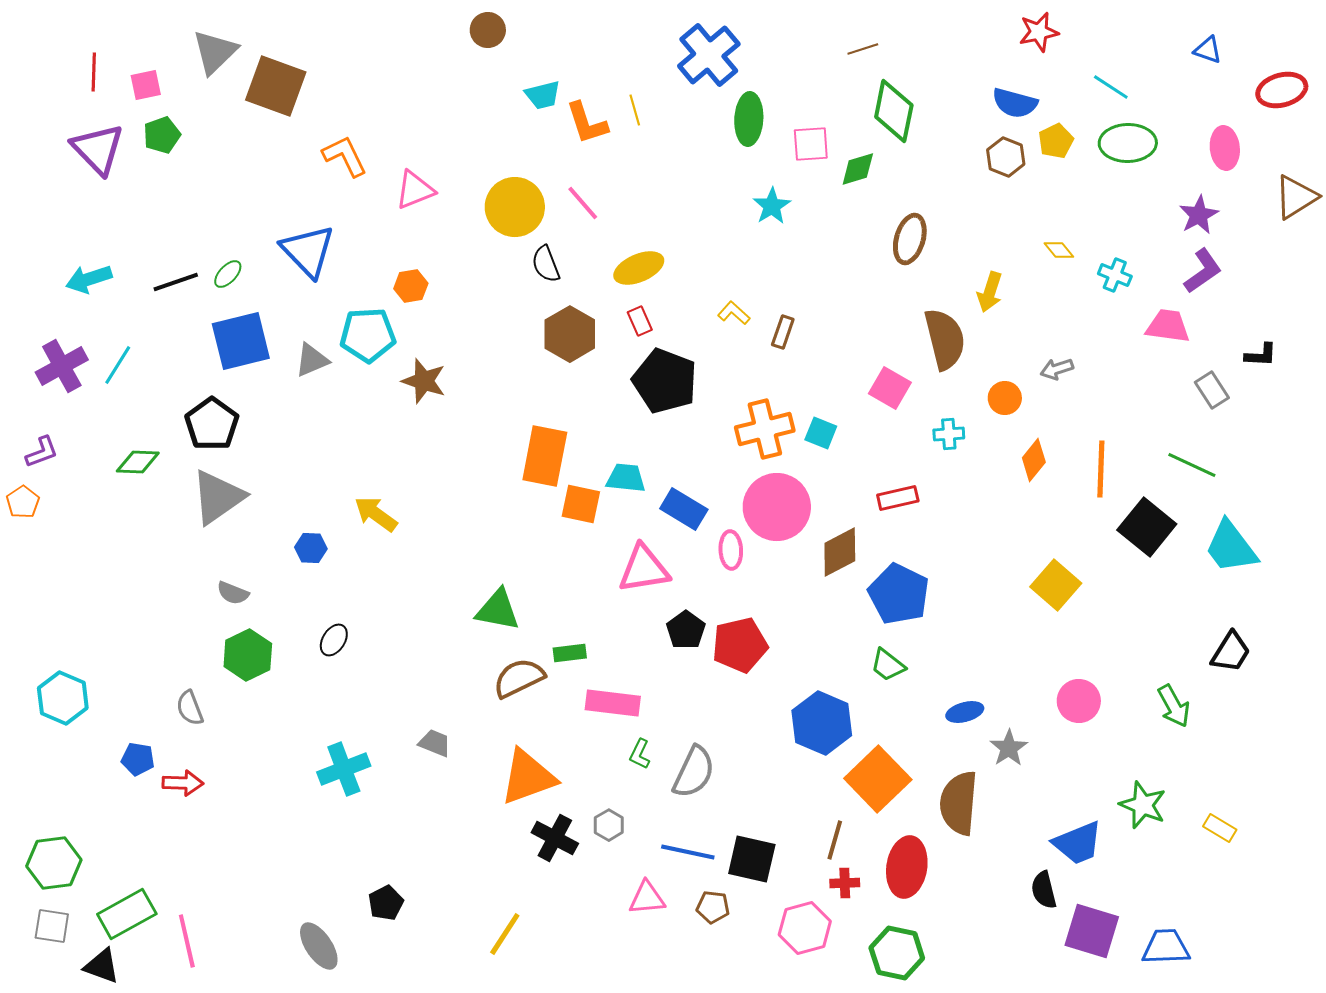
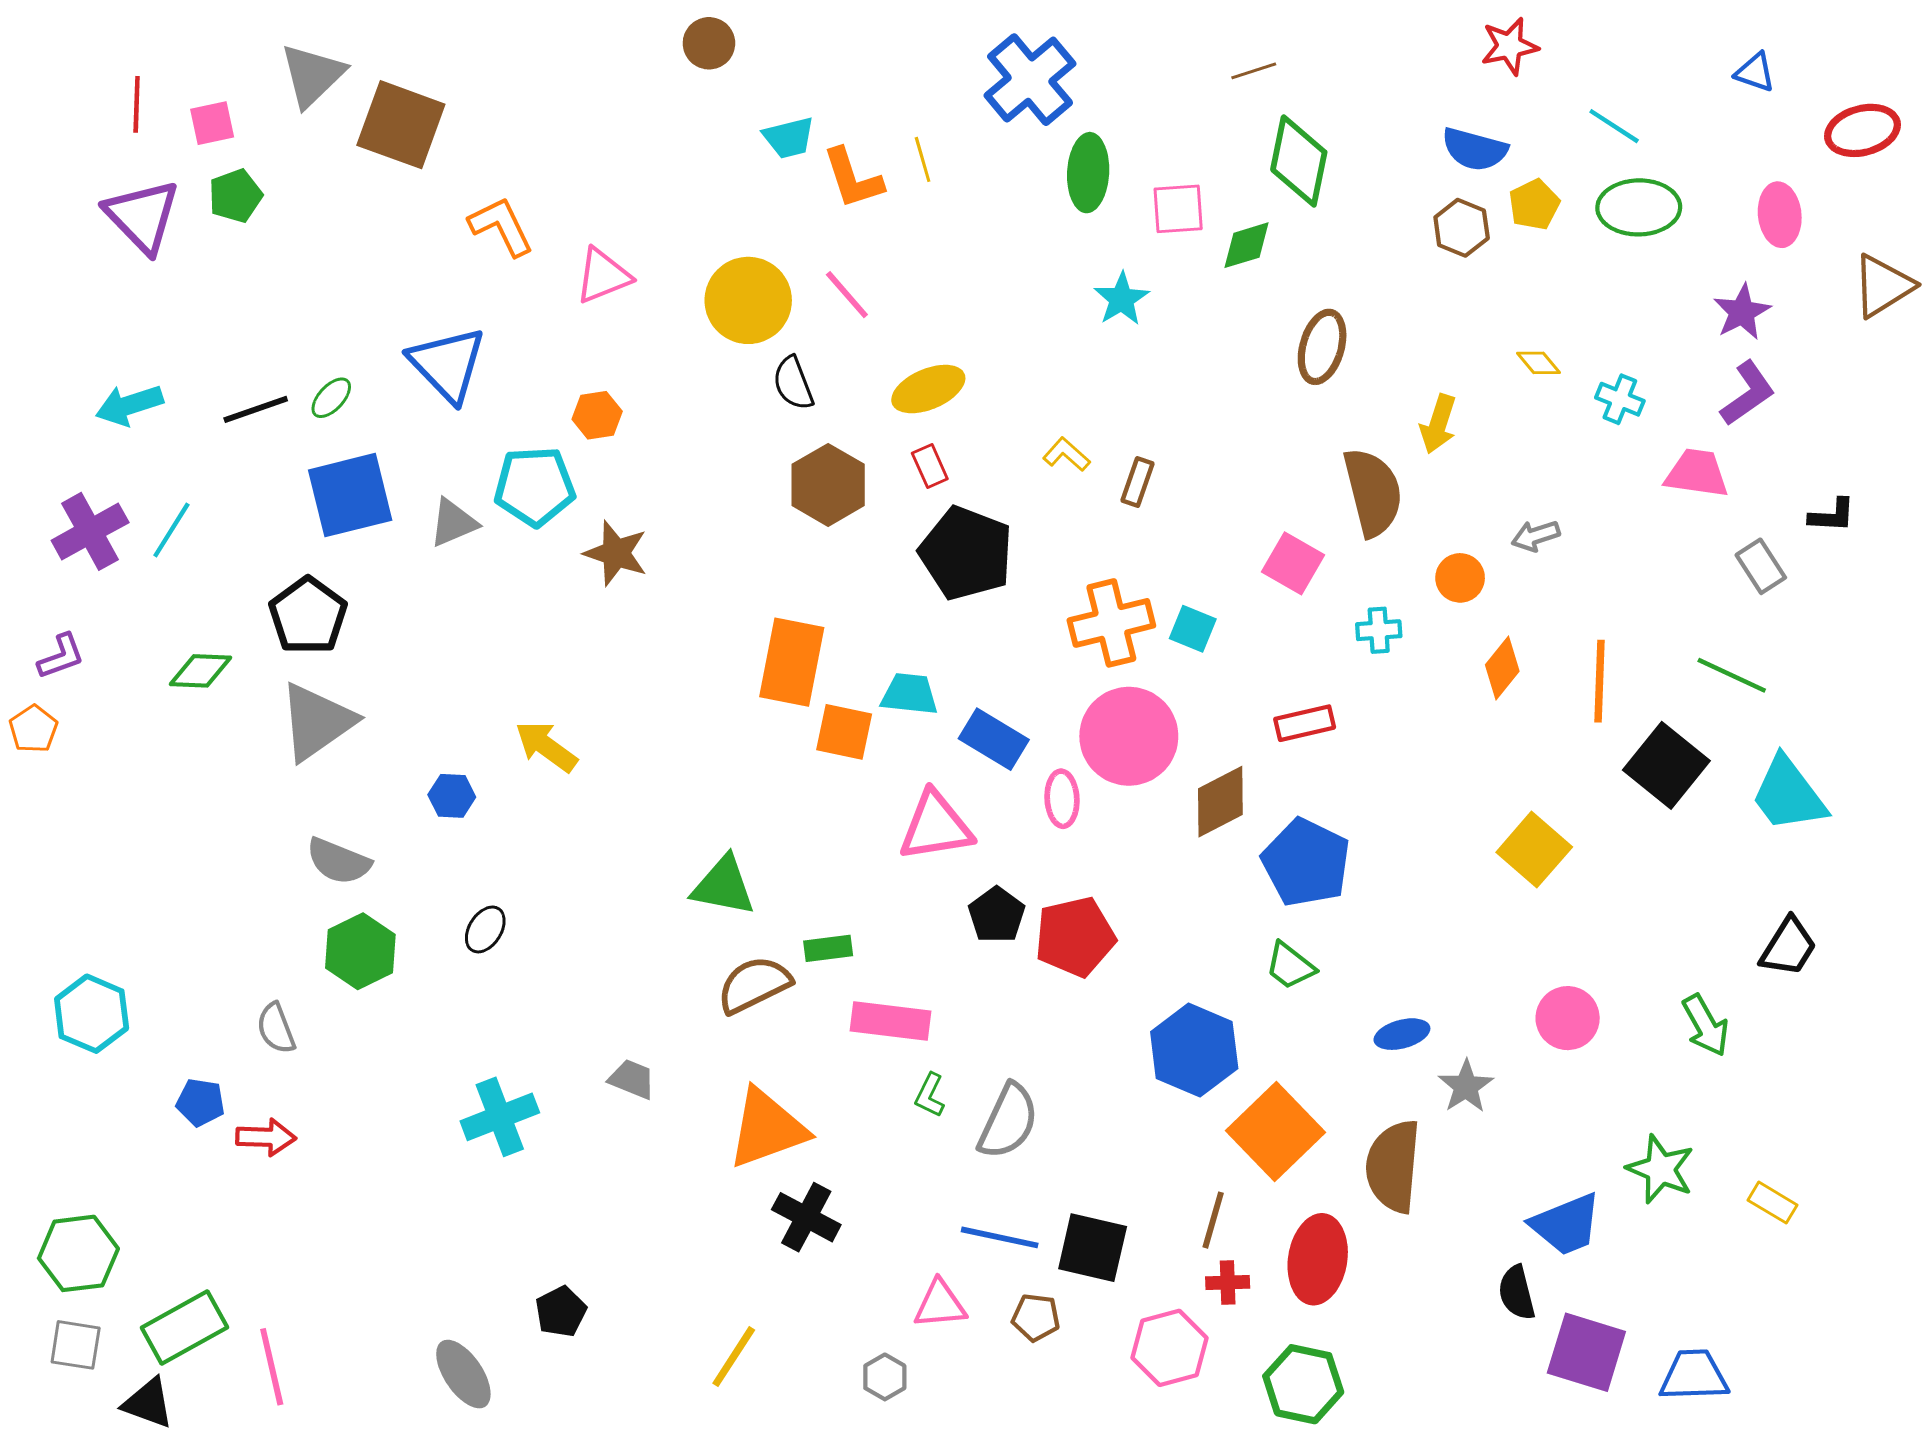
gray semicircle: (233, 593) -> (339, 861), size x1.4
gray hexagon: (609, 825) -> (885, 1377), moved

